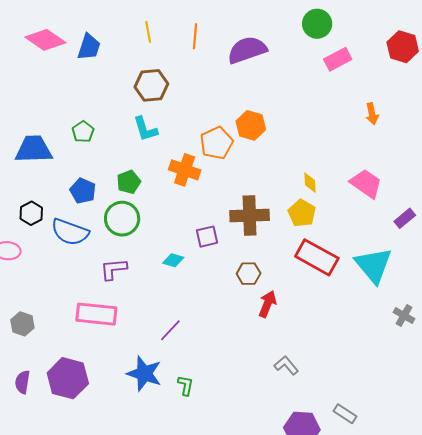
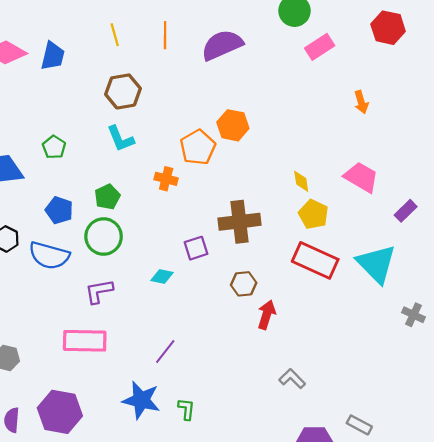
orange cross: (185, 170) -> (166, 179), size x0.7
yellow pentagon: (302, 213) -> (313, 214), moved

